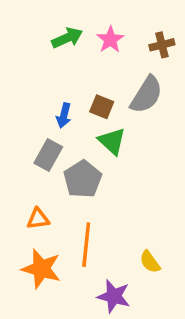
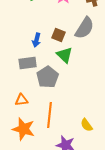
gray rectangle: (48, 155) -> (28, 63), turned 54

